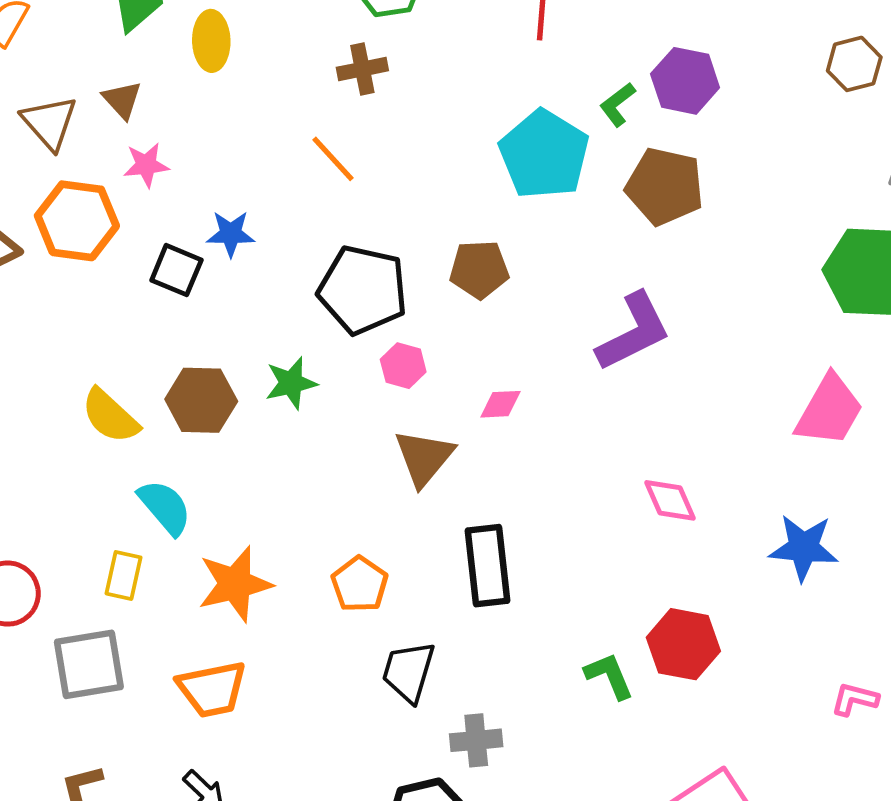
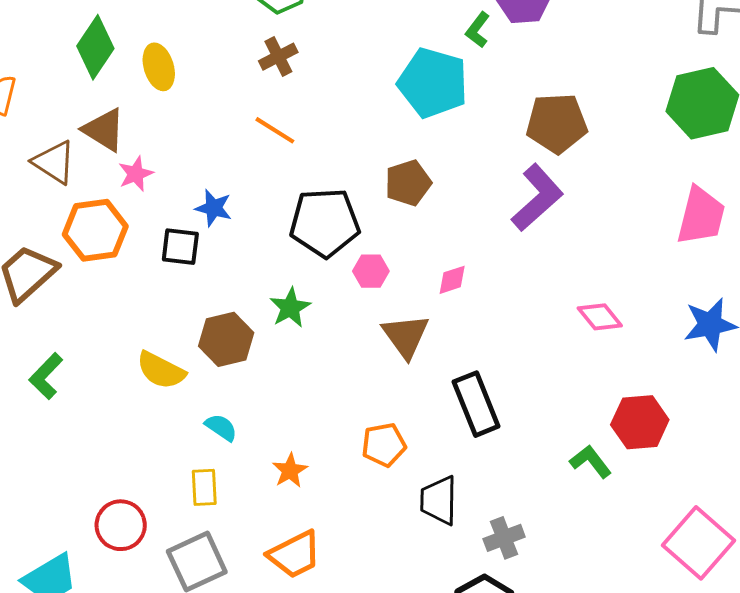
brown triangle: (122, 100) -> (104, 130), size x1.4
brown pentagon: (665, 186) -> (557, 123), moved
blue star: (231, 234) -> (214, 208), turned 30
cyan semicircle: (165, 507) -> (221, 427), size x0.7
orange star: (235, 584) -> (290, 471), size x0.6
orange pentagon: (360, 584) -> (384, 445), turned -30

